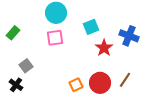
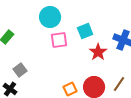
pink square: (55, 38) -> (59, 40), moved

